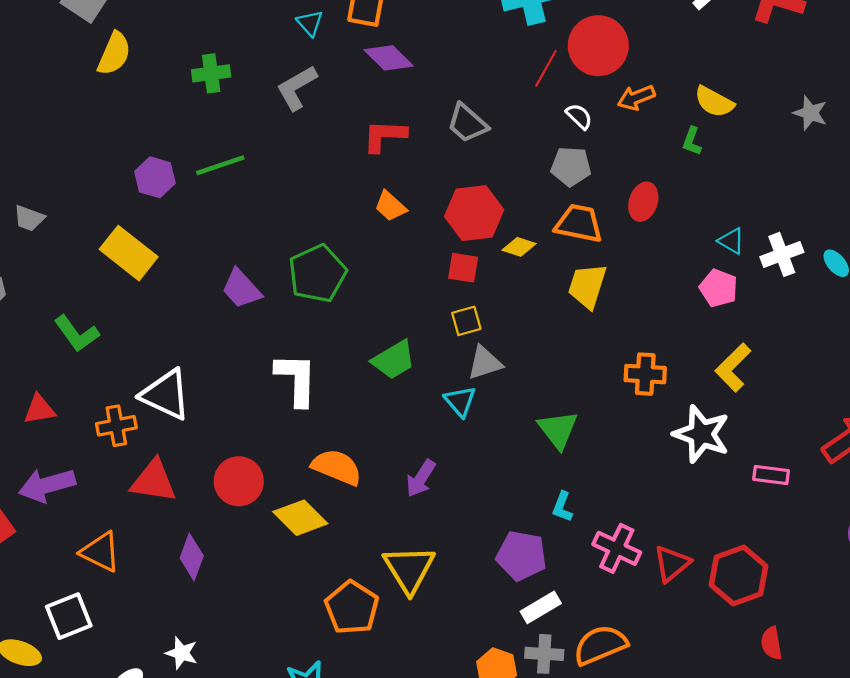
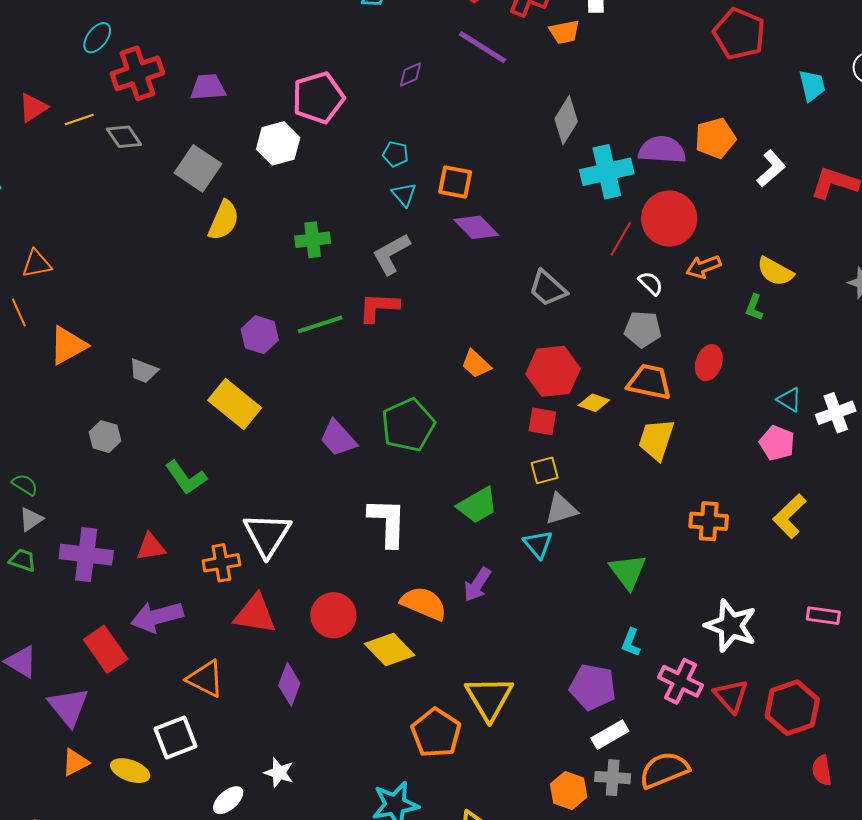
red L-shape: (384, 136) -> (379, 307), moved
white triangle: (166, 395) -> (267, 535), turned 36
white star: (701, 434) -> (731, 626), moved
purple arrow: (421, 478) -> (477, 585), moved
red triangle: (672, 564) -> (731, 696), turned -33

